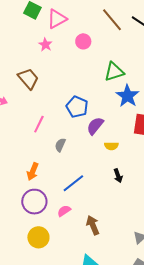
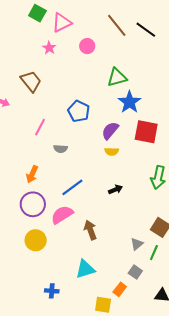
purple semicircle: (95, 126) -> (110, 131), moved
gray semicircle: (60, 145) -> (61, 149), turned -112
black arrow: (118, 176) -> (115, 189), moved, turned -96
pink semicircle: (64, 211) -> (62, 215), size x1.6

